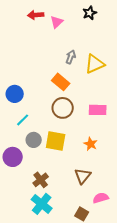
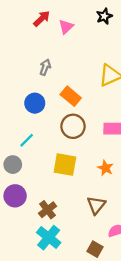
red arrow: (36, 15) -> (42, 19), turned 140
gray arrow: (71, 57) -> (45, 67), moved
blue circle: (15, 94) -> (35, 103), moved
gray circle: (34, 140) -> (13, 165), moved
purple circle: (13, 157) -> (15, 196), moved

